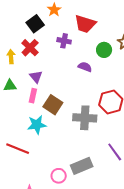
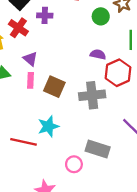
purple cross: (64, 41) -> (45, 15), moved
purple semicircle: (85, 67) -> (98, 54), moved
cyan star: (37, 125) -> (48, 126), moved
gray rectangle: (82, 166) -> (98, 149), turned 50

